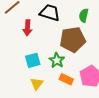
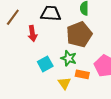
yellow triangle: (37, 84) -> (64, 83), moved

